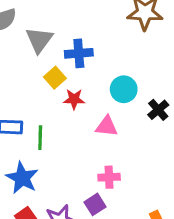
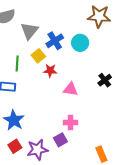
blue cross: (79, 53) -> (55, 41), turned -30
cyan circle: (124, 89) -> (80, 43), moved
green line: (40, 138) -> (17, 63), moved

